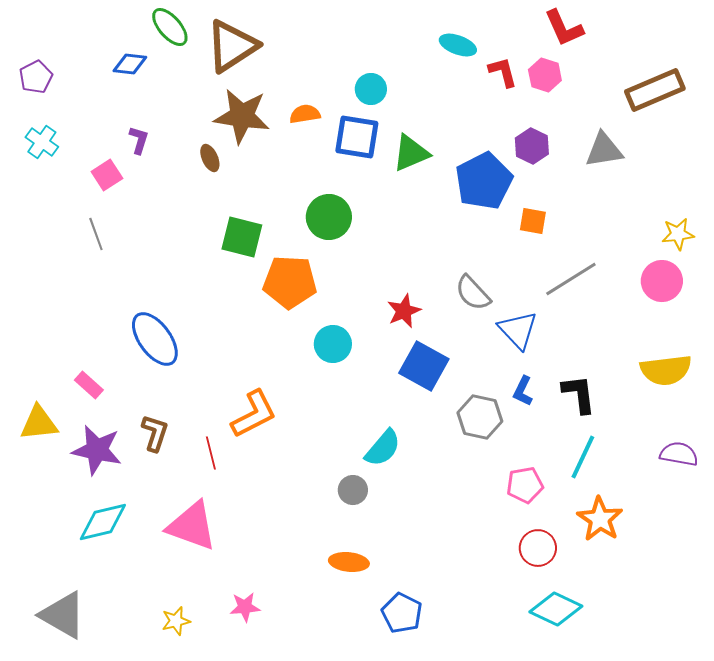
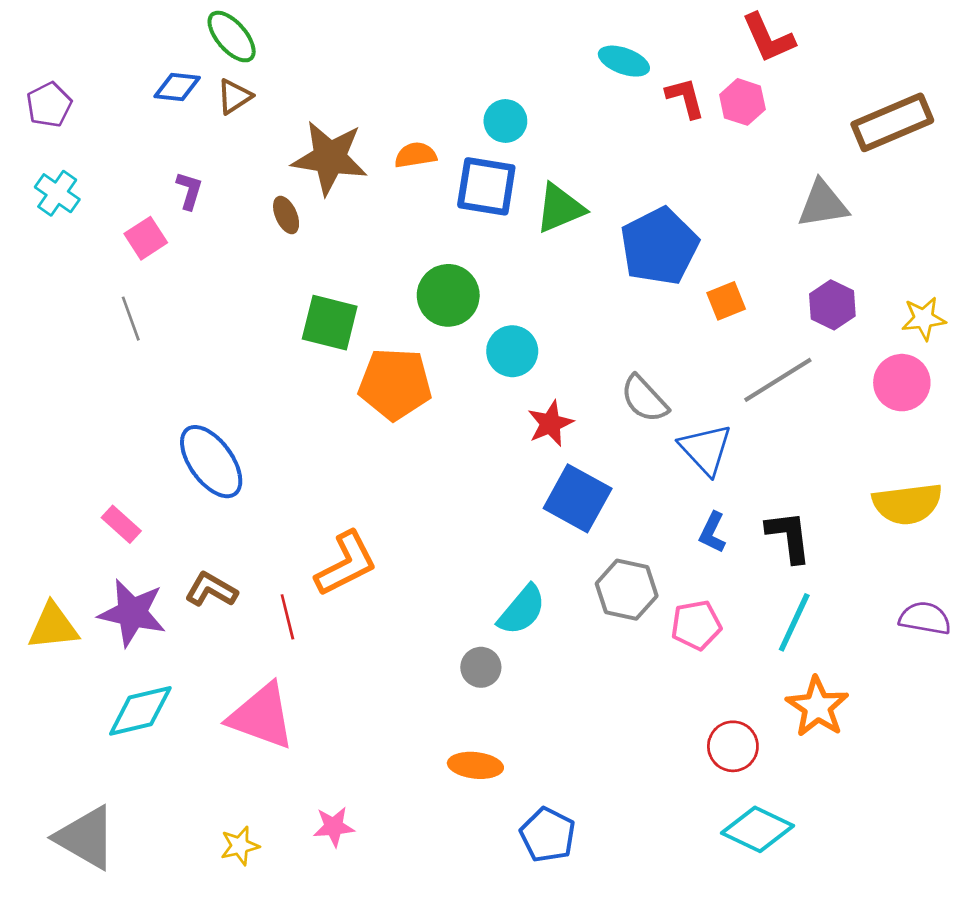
brown triangle: (232, 46) -> (234, 96), moved, size x0.5
purple hexagon: (532, 146) -> (832, 305), moved
orange square: (533, 221) -> (726, 301), turned -32
cyan circle: (333, 344) -> (512, 351), moved
gray hexagon: (480, 417) -> (627, 590), moved
yellow triangle: (39, 423) -> (53, 626), moved
brown L-shape: (155, 433) -> (211, 590), turned -78
pink pentagon: (525, 485) -> (696, 625), moved

